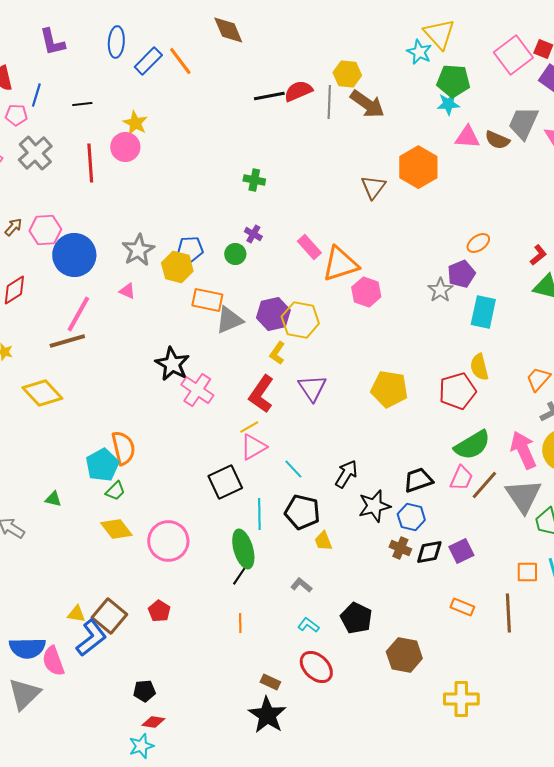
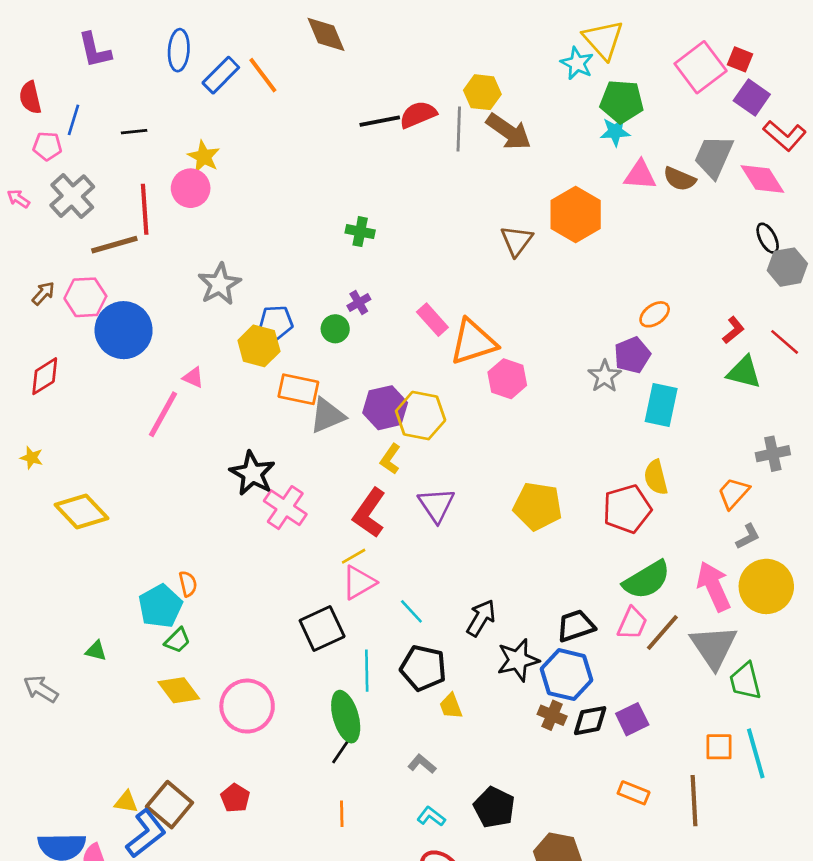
purple cross: (253, 234) -> (359, 303), turned 30
gray star: (138, 250) -> (220, 284), moved
pink line: (78, 314) -> (163, 414), moved
brown line: (67, 341) -> (114, 245), moved
orange semicircle: (123, 448) -> (188, 584), size x0.6
blue hexagon: (411, 517) -> (567, 675), size x1.4

